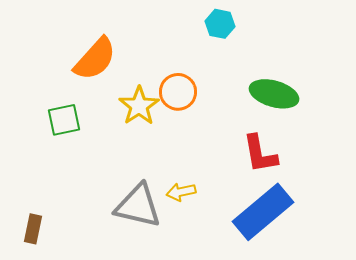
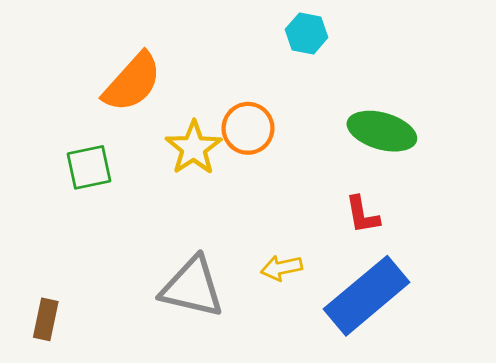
red L-shape: (260, 154) -> (362, 215), size x0.7
yellow arrow: (181, 192) -> (281, 268), moved

